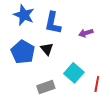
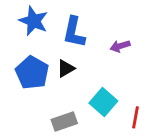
black triangle: (47, 49) -> (66, 68), turned 40

